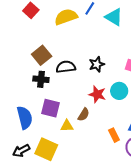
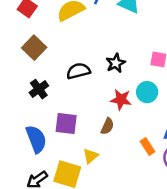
brown square: (42, 55) -> (34, 48), moved
black cross: (41, 79) -> (39, 89), moved, turned -35
yellow triangle: (67, 126) -> (91, 156), moved, turned -32

